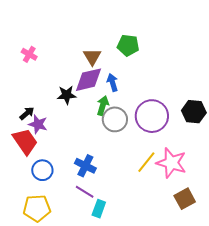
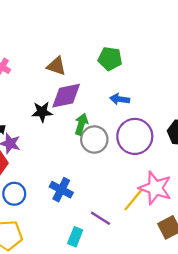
brown triangle: (92, 57) -> (56, 66), moved, turned -42
blue arrow: (113, 82) -> (120, 99), moved, turned -66
yellow line: (146, 162) -> (133, 200), moved
purple line: (85, 192) -> (100, 218), moved

